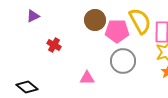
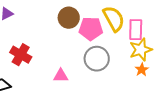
red cross: (54, 45) -> (21, 55), moved, size x1.5

